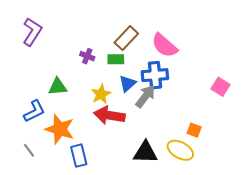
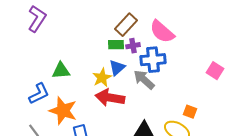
purple cross: (87, 56) -> (133, 46), moved, turned -32
blue triangle: (127, 84) -> (117, 68), moved
gray arrow: (145, 96) -> (144, 80), turned -85

